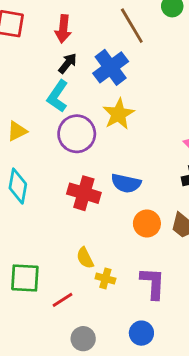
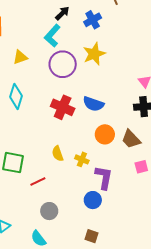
blue cross: (111, 67) -> (93, 20), size x0.7
yellow cross: (105, 278) -> (82, 159), moved
blue circle: (141, 333) -> (93, 200), moved

